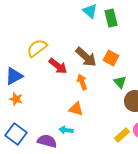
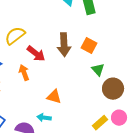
brown arrow: (86, 57) -> (64, 45), turned 45
orange arrow: (82, 82) -> (24, 73), moved

